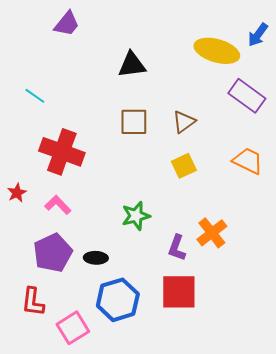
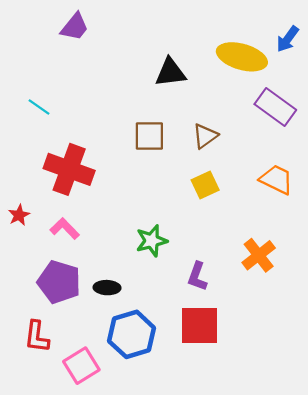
black triangle: (132, 65) -> (171, 72), moved
orange cross: (212, 233) -> (259, 255), moved
purple pentagon: (53, 253) -> (59, 282), turned -30

